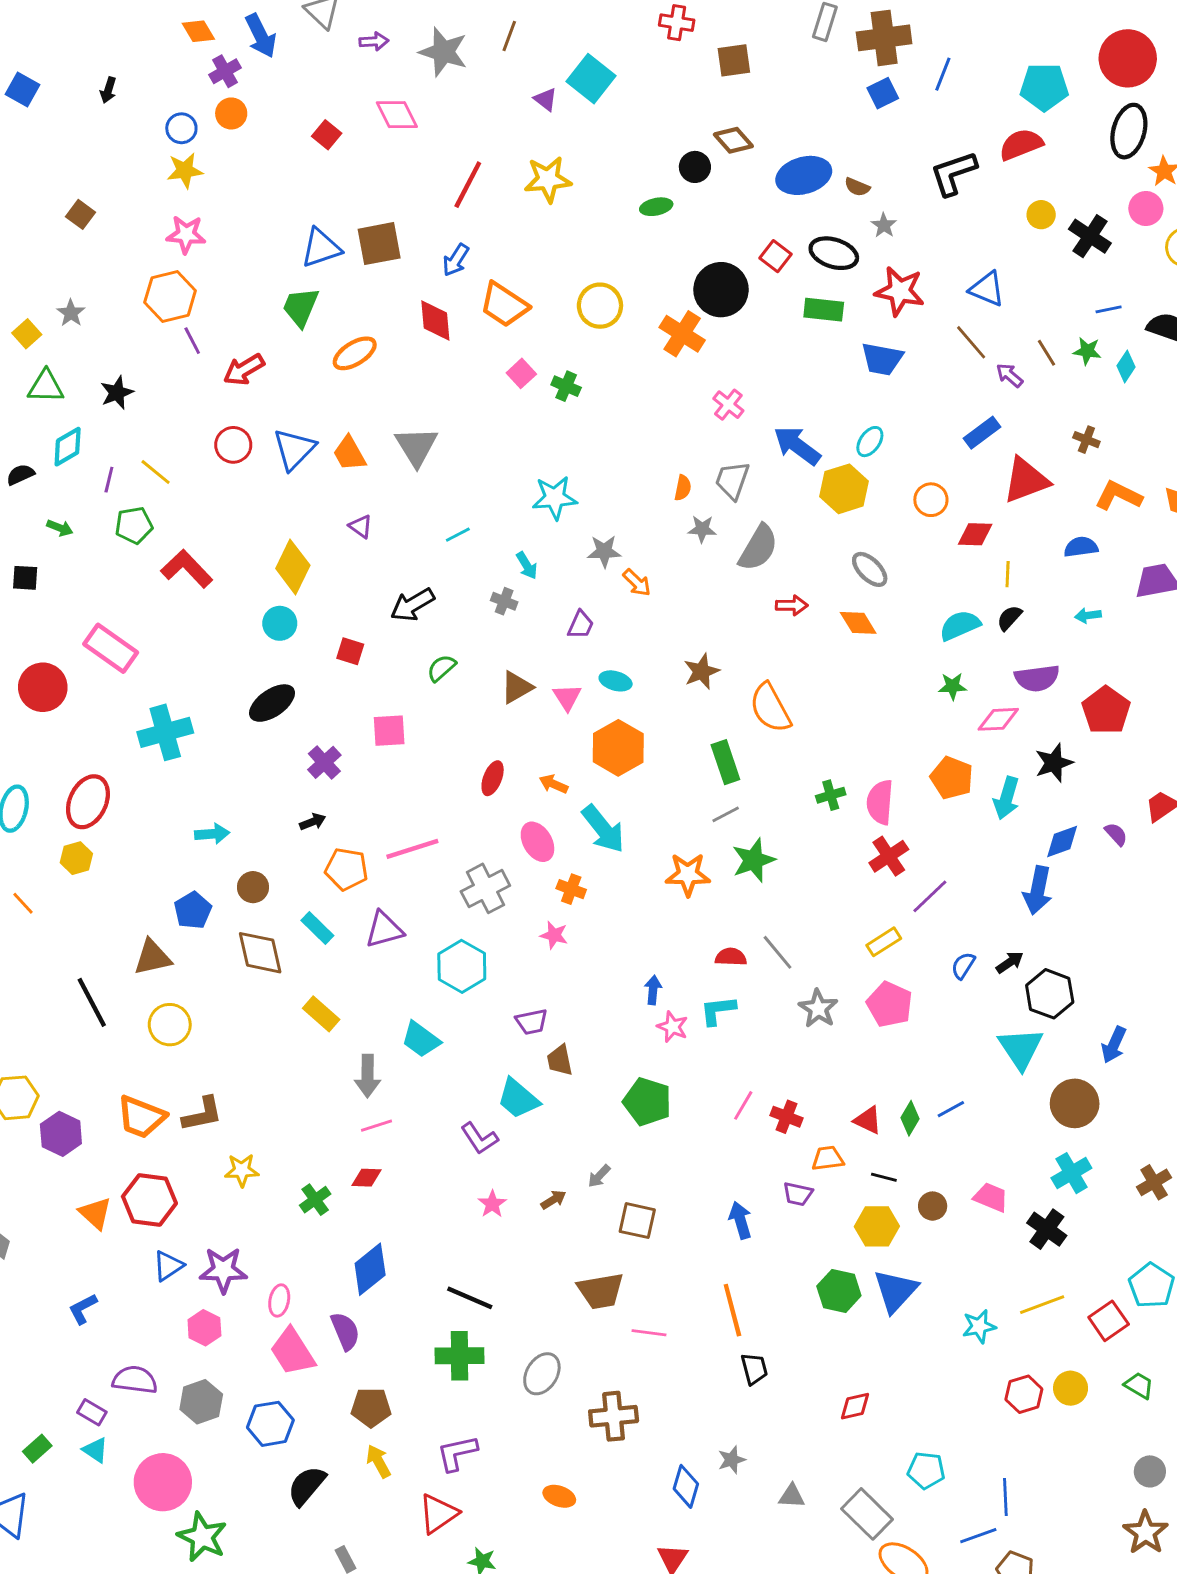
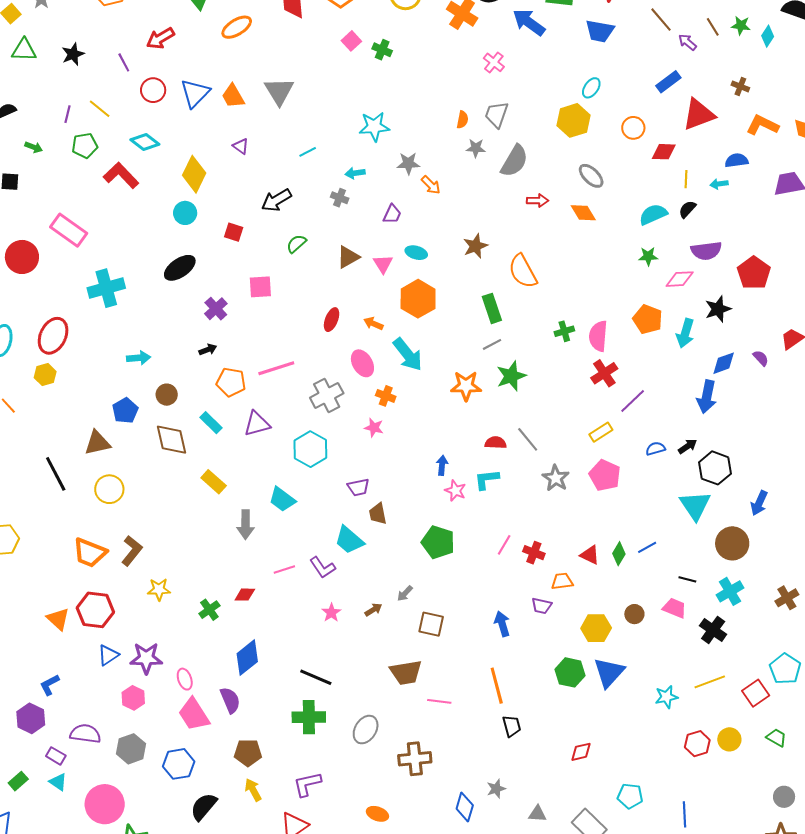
purple line: (192, 341) -> (124, 62), moved
blue arrow: (797, 446) -> (529, 22), moved
cyan diamond: (68, 447) -> (145, 142), moved, turned 68
cyan arrow: (527, 565) -> (355, 173), turned 114
cyan arrow: (1088, 615) -> (719, 184), moved
blue semicircle: (963, 966) -> (655, 449), turned 42
brown L-shape: (202, 1114) -> (132, 551), turned -40
pink line: (376, 1126) -> (284, 569), moved
purple hexagon: (61, 1134) -> (31, 718), moved
black line: (884, 1177) -> (687, 579), moved
pink ellipse: (279, 1300) -> (185, 679), turned -30

